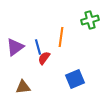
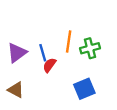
green cross: (90, 20) -> (90, 48), moved
brown triangle: (23, 87) -> (16, 90), moved, turned 35

